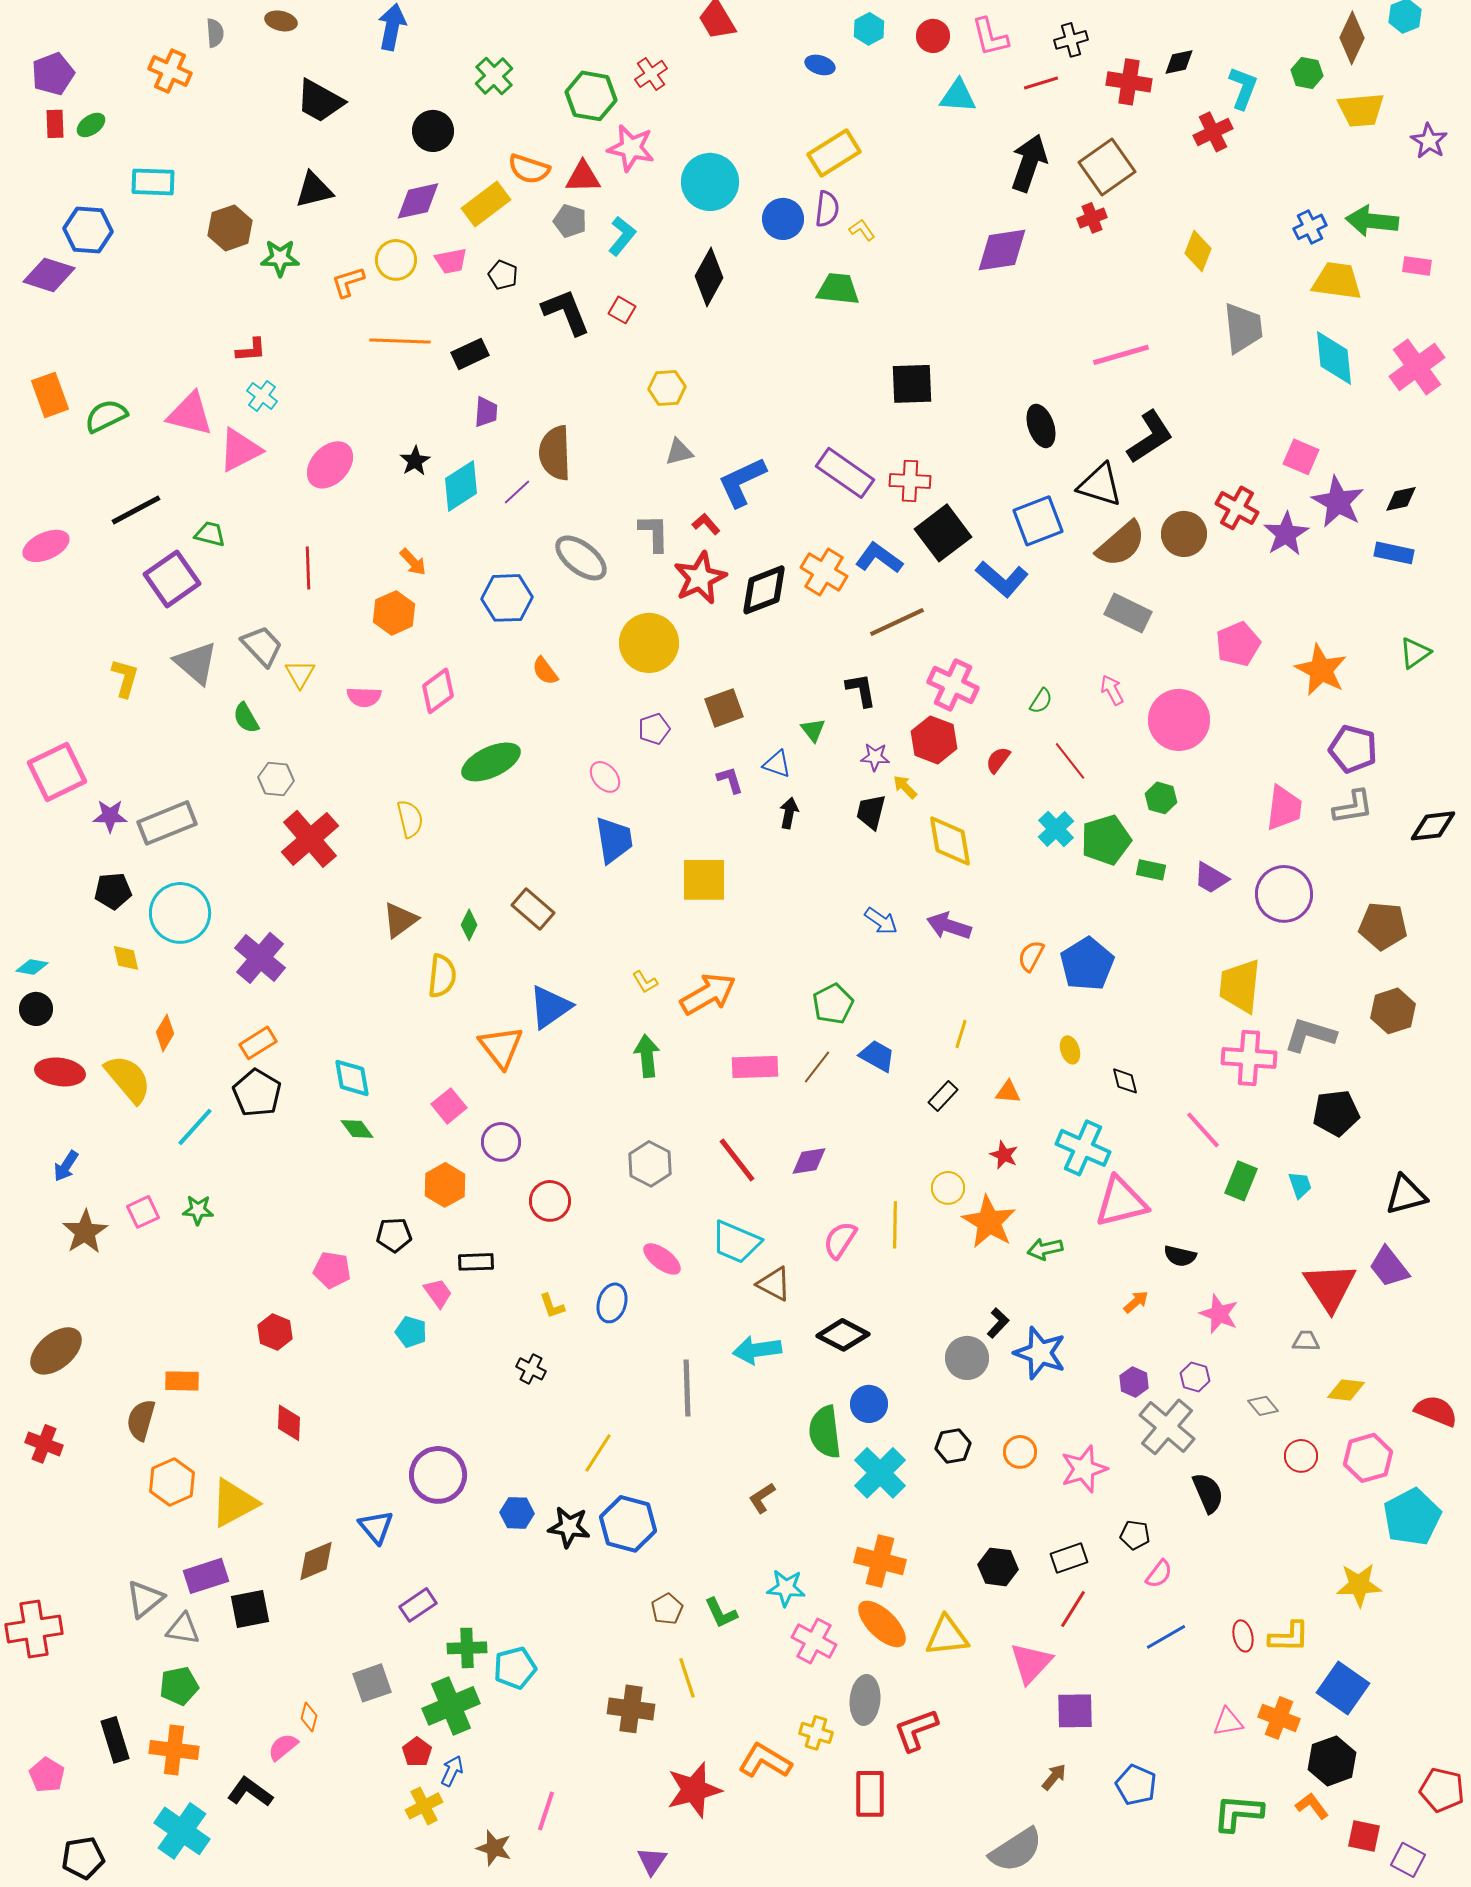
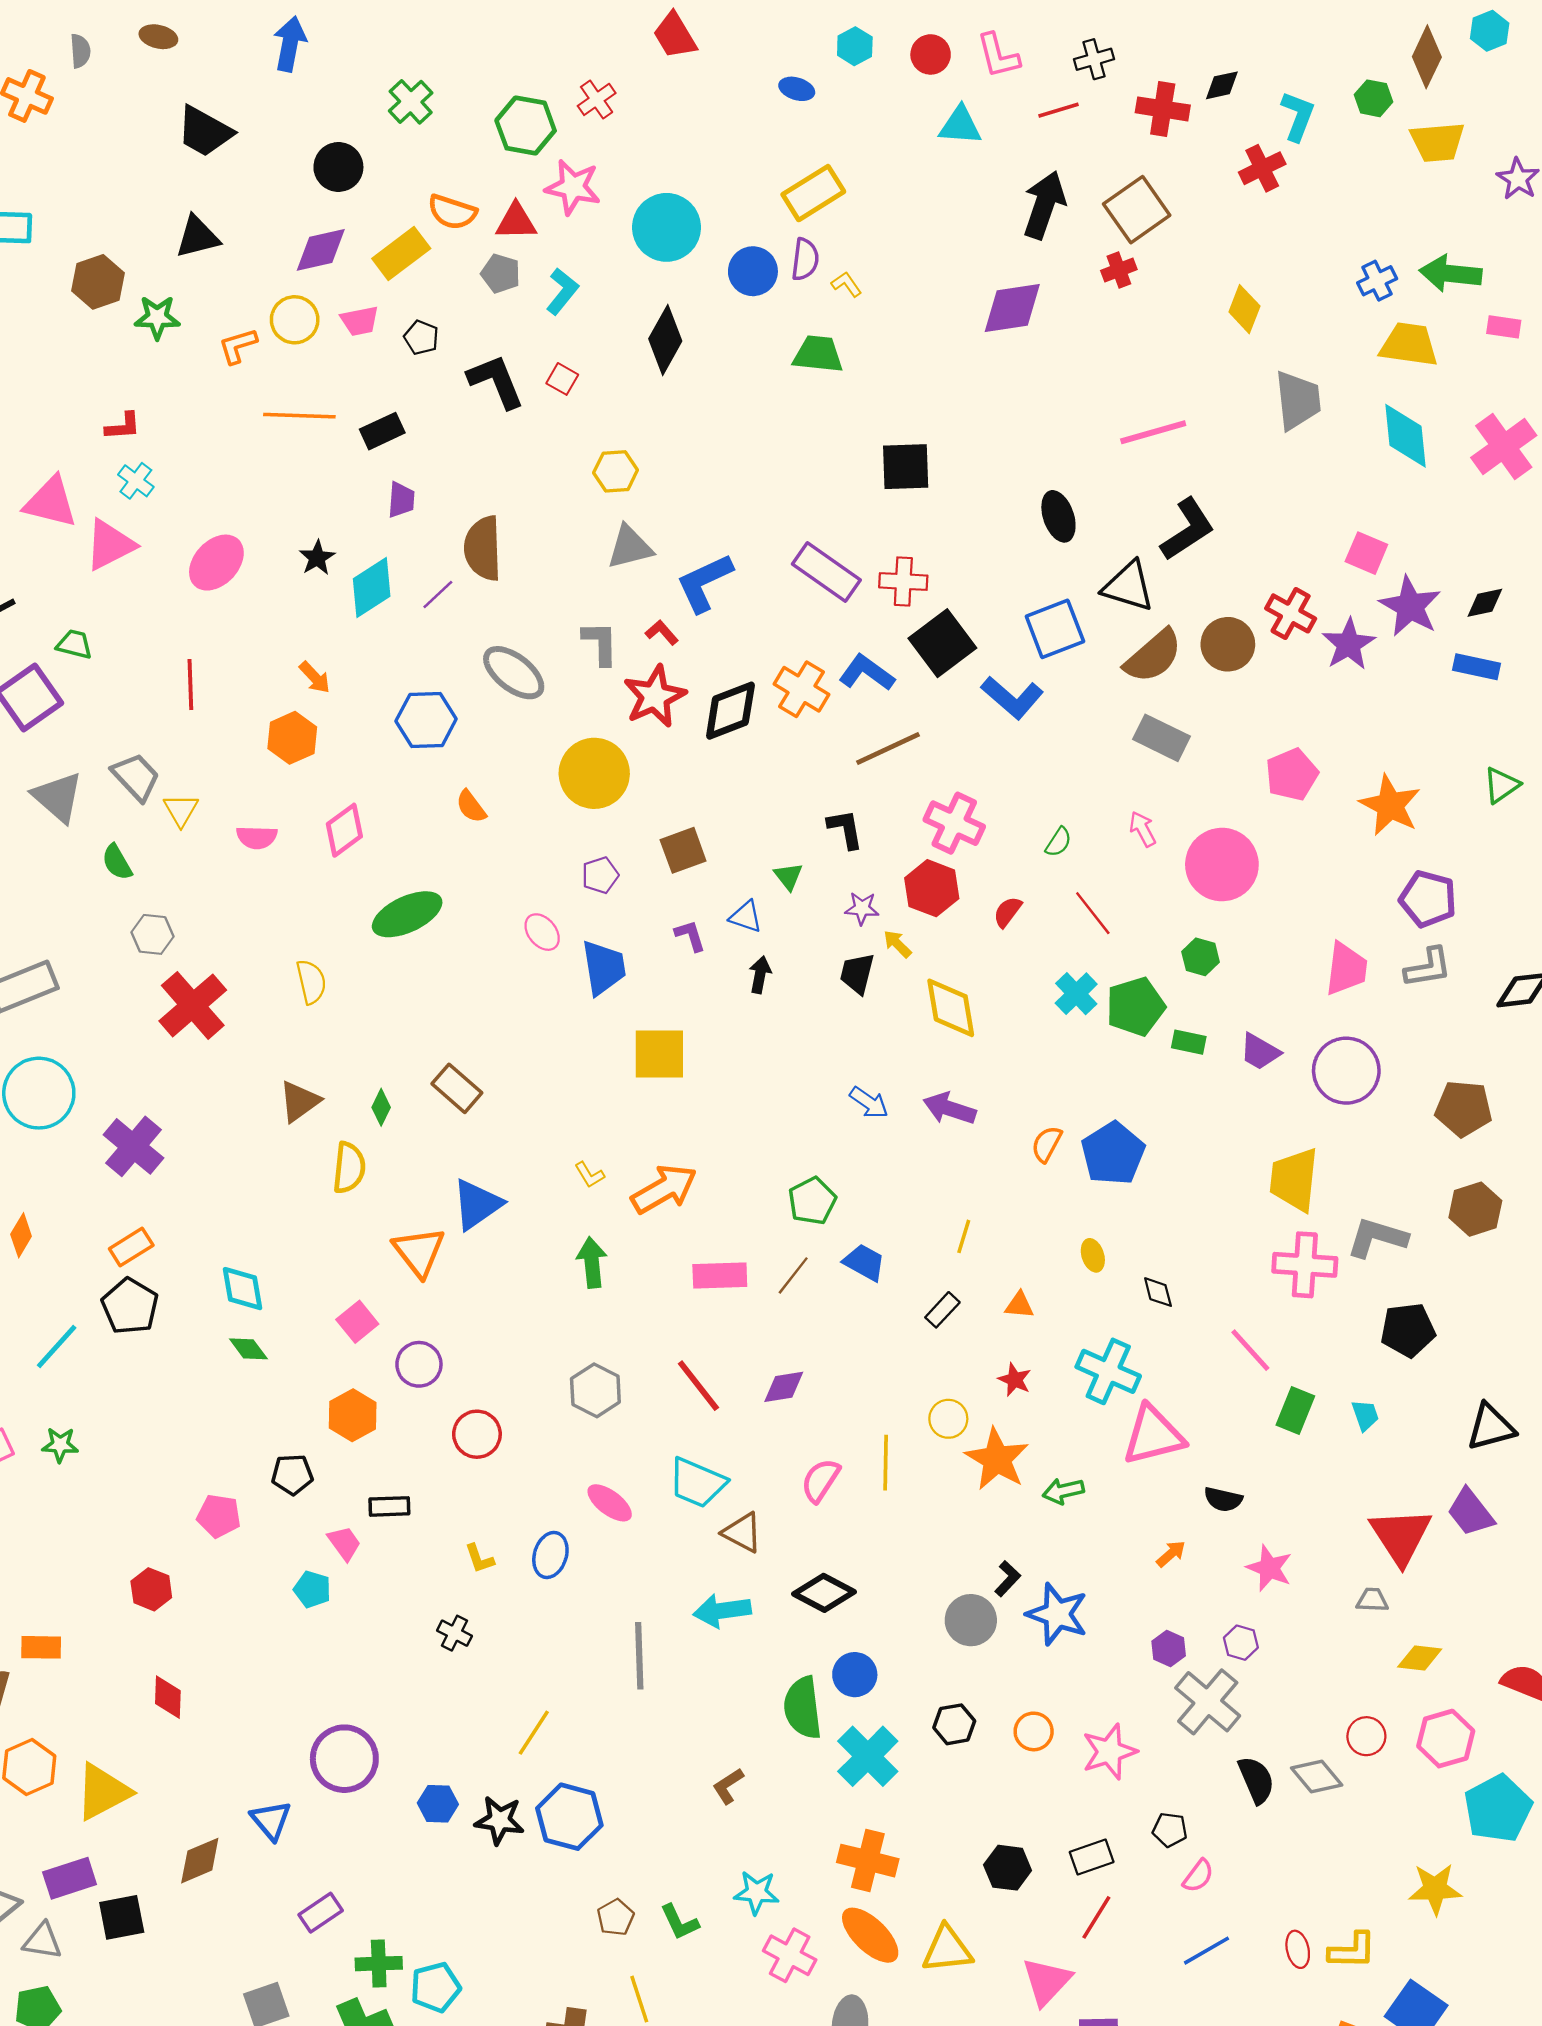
gray triangle: (679, 452) -> (630, 547), size x1.4
blue trapezoid: (614, 840) -> (604, 968), moved
gray diamond: (1263, 1406) -> (1317, 1776), moved, size x1.4

